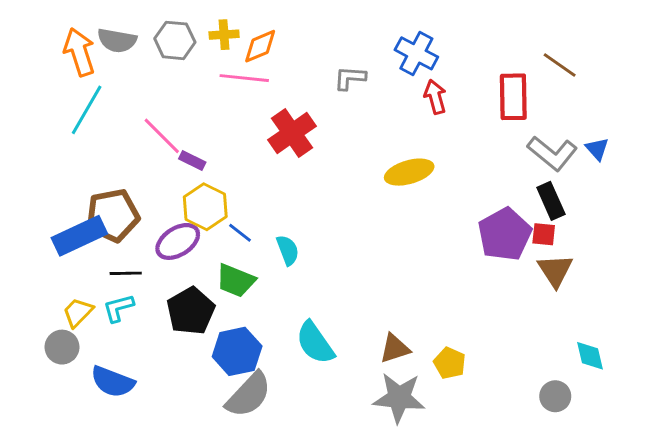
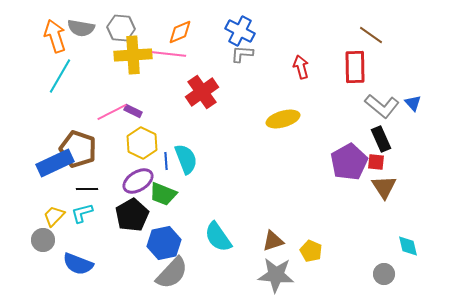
yellow cross: (224, 35) -> (133, 55), moved, size x1.8
blue cross: (416, 53) -> (240, 31), moved
brown line: (560, 65) -> (371, 35), moved
pink line: (162, 136) -> (112, 112), moved, turned -72
brown pentagon: (113, 215) -> (78, 149), turned 30
blue line: (240, 233) -> (166, 161), turned 48
purple ellipse: (178, 241) -> (138, 181), moved
cyan semicircle: (288, 250) -> (186, 159), moved, size x1.4

